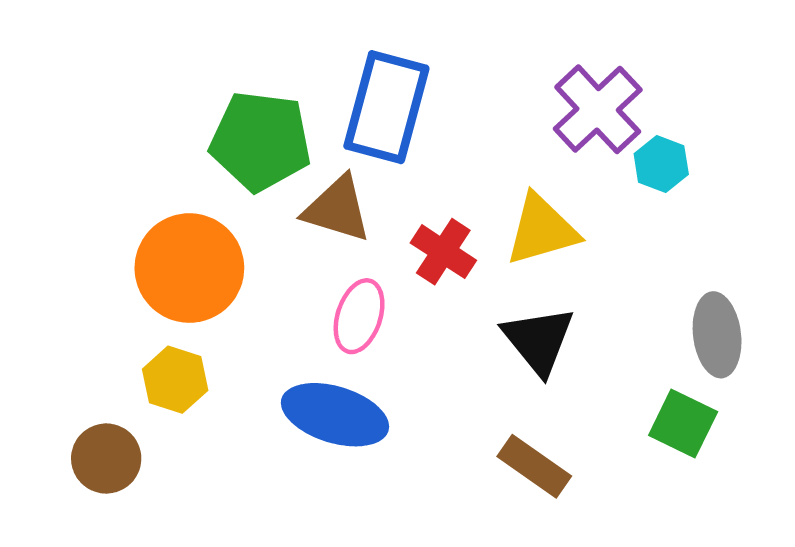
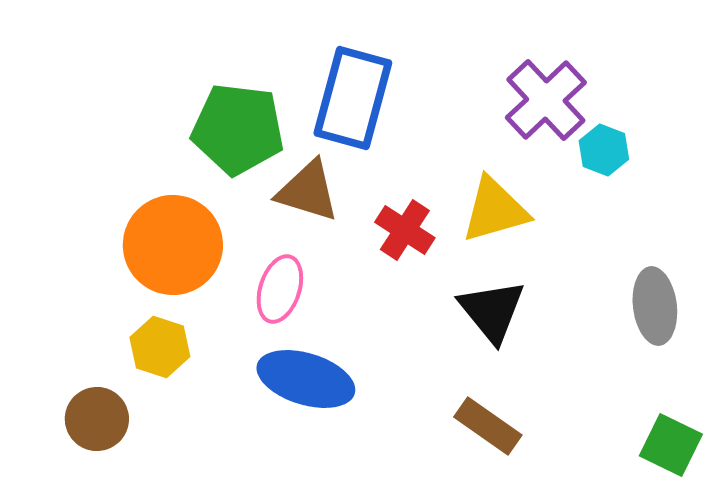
pink ellipse: (359, 316) -> (280, 289), moved
green square: (683, 423) -> (671, 445), moved

